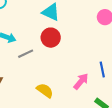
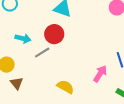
red circle: (51, 38) -> (54, 34), moved

